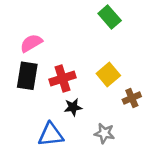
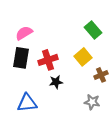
green rectangle: (110, 17) -> (93, 30), moved
gray star: (104, 133) -> (92, 102), moved
blue triangle: (51, 135) -> (27, 103), moved

